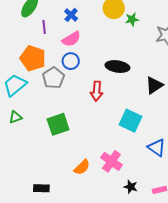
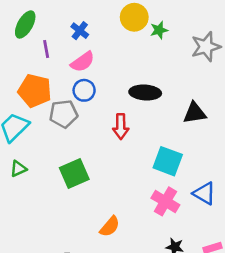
gray pentagon: (53, 78) -> (63, 114), turned 30
black triangle: (154, 85) -> (195, 113), turned 30
pink cross: (111, 161) -> (165, 201), moved

